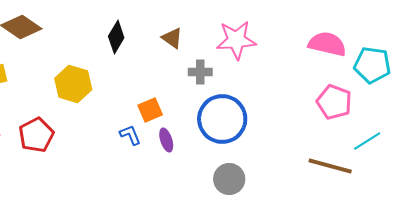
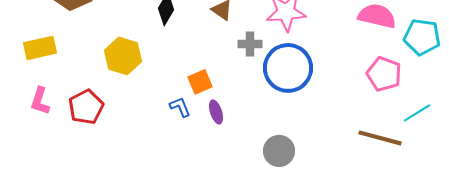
blue circle: (222, 119) -> (288, 68), moved

